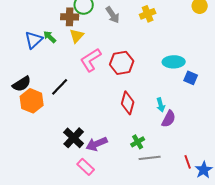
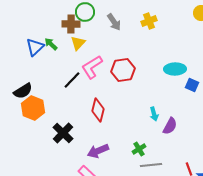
black line: (60, 87) -> (72, 80), moved
red diamond: (128, 103) -> (98, 110), moved
cyan arrow: (161, 105) -> (154, 114), moved
black cross: (74, 138) -> (63, 133), moved

